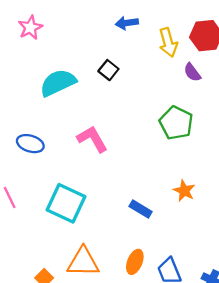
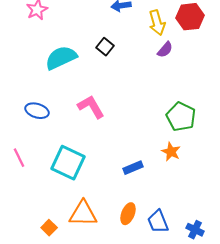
purple semicircle: (192, 72) -> (165, 50), moved, turned -102
green pentagon: (176, 123) -> (181, 117), moved
blue rectangle: (141, 209) -> (133, 168), turned -54

